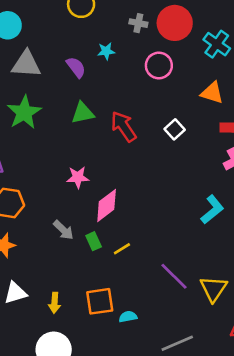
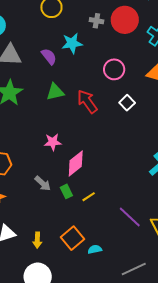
cyan star: (106, 51) -> (72, 43), size x1.5
pink circle: (159, 66) -> (114, 69), moved
orange square: (100, 301) -> (72, 238), turned -30

